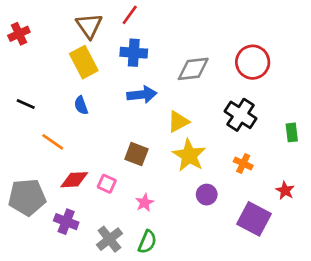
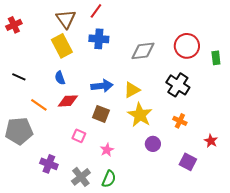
blue arrow: (142, 95) -> (102, 86), moved
green rectangle: (292, 132) -> (216, 58), moved
red diamond: (74, 180) -> (68, 101), moved
gray pentagon: (27, 197) -> (19, 131), moved
purple square: (254, 219) -> (188, 162), size x0.7

